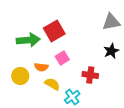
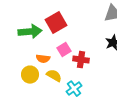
red cross: (90, 75) -> (81, 60), moved
yellow circle: (20, 76) -> (30, 75), moved

